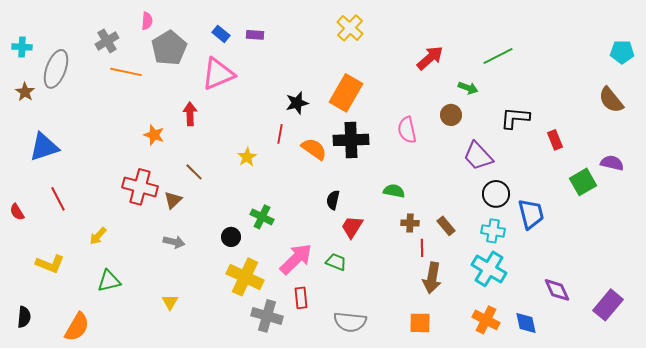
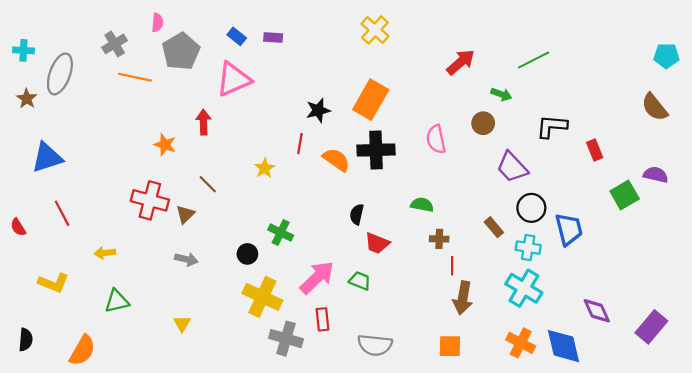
brown rectangle: (446, 226) -> (494, 227), moved
red trapezoid: (352, 227) -> (377, 243), turned -100
yellow arrow: (98, 236) -> (105, 253), turned 42
blue diamond: (526, 323) -> (564, 346), size x1.5

